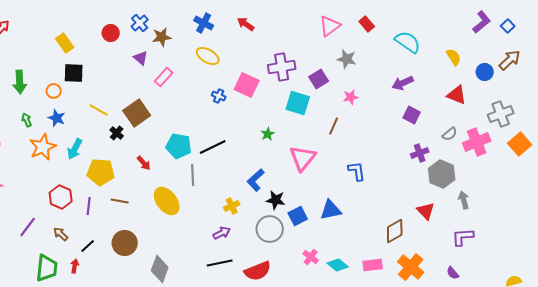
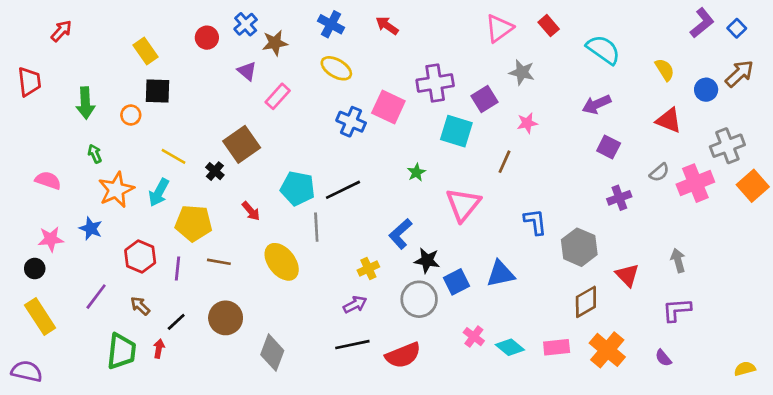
blue cross: (219, 96) -> (351, 122), size x1.5
yellow line: (99, 110) -> (174, 156), moved
blue star: (57, 118) -> (91, 228), moved
gray hexagon: (442, 174) -> (579, 247), moved

